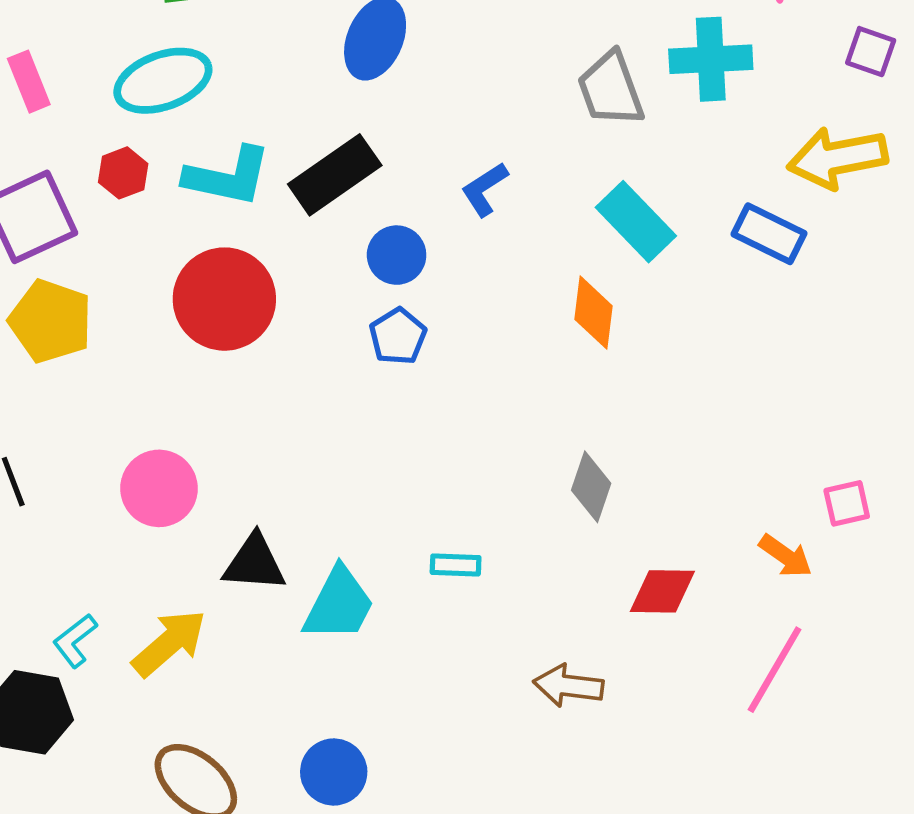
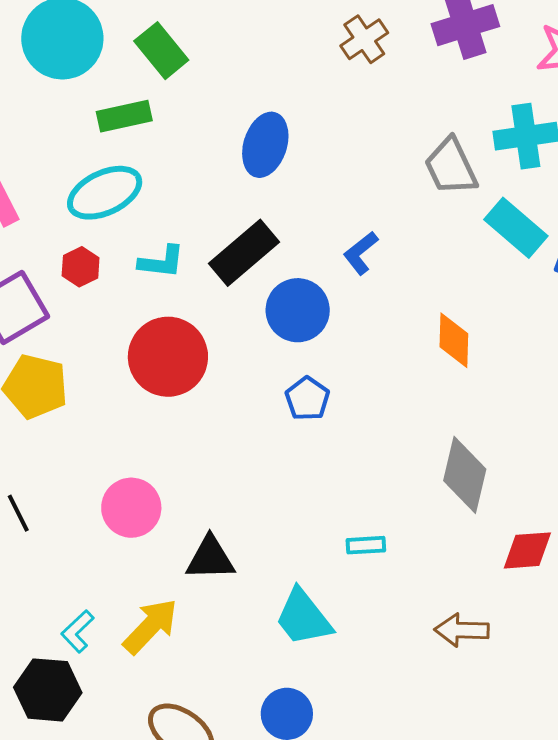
cyan L-shape: (228, 176) -> (162, 262), size x0.7
cyan rectangle: (636, 222) -> (516, 228), moved
blue circle: (397, 255) -> (298, 310), size x1.4
blue pentagon: (398, 336) -> (307, 399), moved
gray diamond: (591, 487) -> (465, 475), size x1.4
cyan trapezoid: (339, 604) -> (303, 617), moved, turned 120

